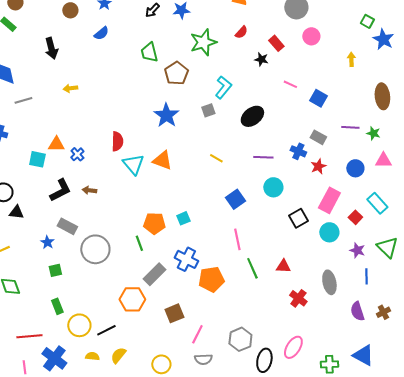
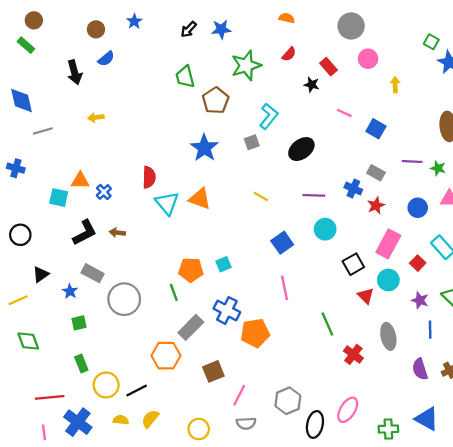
blue semicircle: (101, 33) -> (106, 59), moved
yellow arrow: (351, 59) -> (395, 85), moved
black triangle: (16, 212) -> (41, 274), moved, turned -42
red triangle: (283, 266) -> (366, 296), moved, turned 42
green line: (252, 268) -> (327, 324), moved

